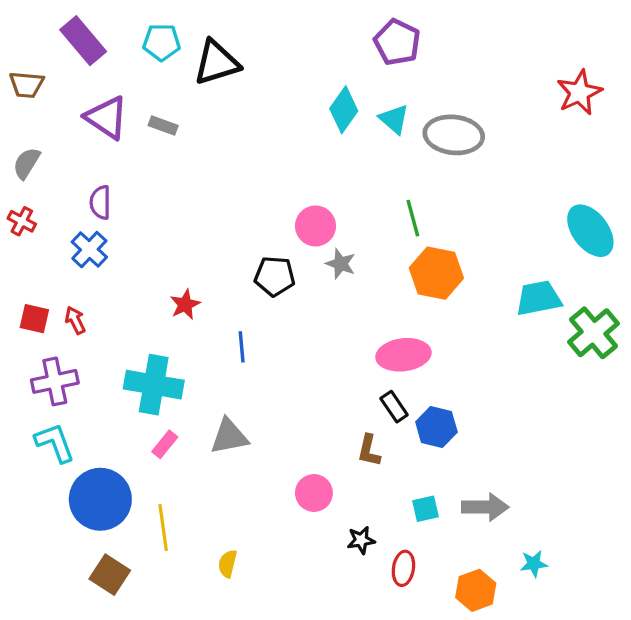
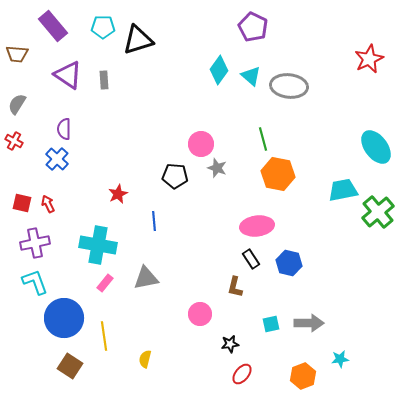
gray rectangle: (163, 125) -> (104, 80), turned 66
blue hexagon: (436, 427) -> (289, 263), moved
red ellipse: (403, 568) -> (242, 374), moved, turned 30

